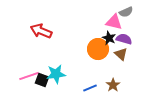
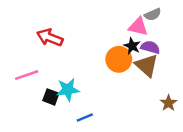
brown triangle: (121, 54) -> (147, 65), size x1.5
pink line: (29, 76) -> (27, 75), moved
brown star: (113, 85) -> (168, 103), moved
blue line: (90, 88) -> (85, 118), moved

